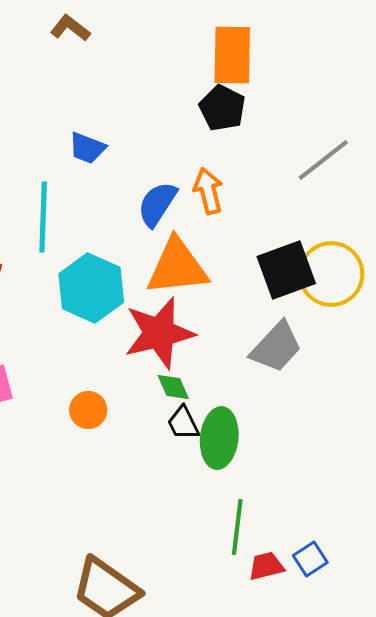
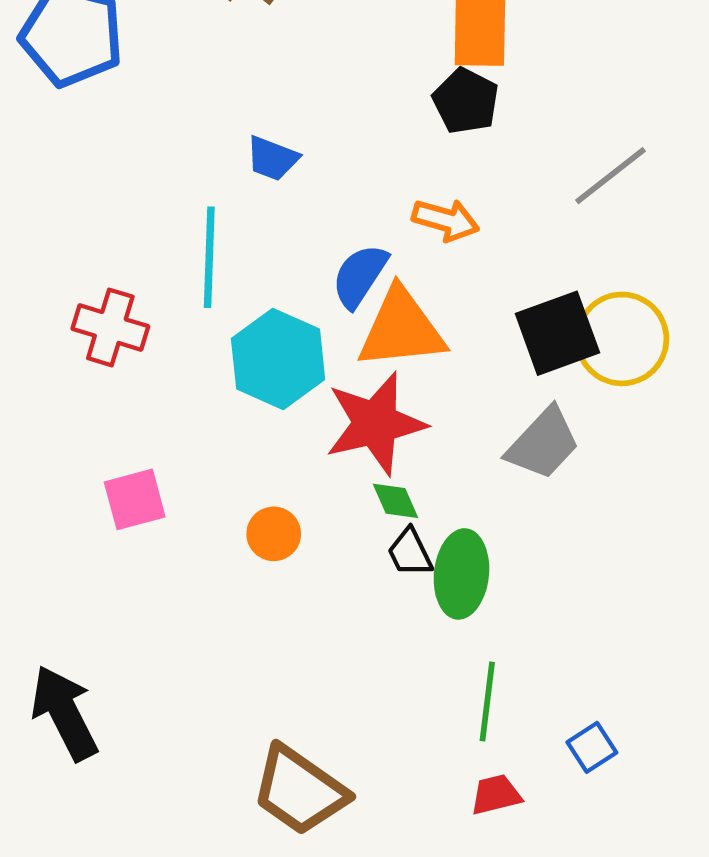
orange arrow: (208, 191) -> (446, 220), turned 120
blue semicircle: (157, 204) -> (360, 276), moved
red trapezoid: (266, 566) -> (496, 795), moved

